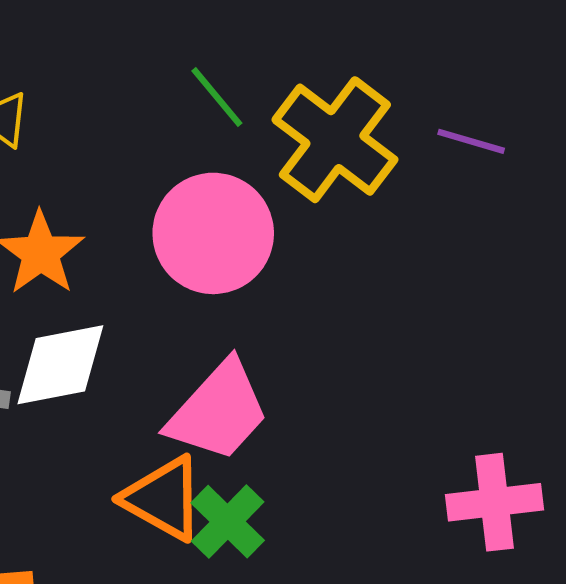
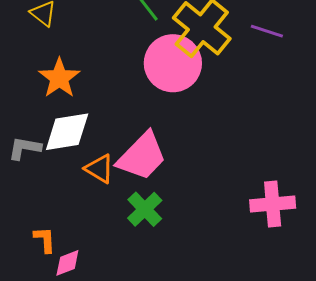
pink circle: (213, 233) -> (173, 63), moved
orange triangle: (163, 499) -> (99, 169), moved, size x0.7

